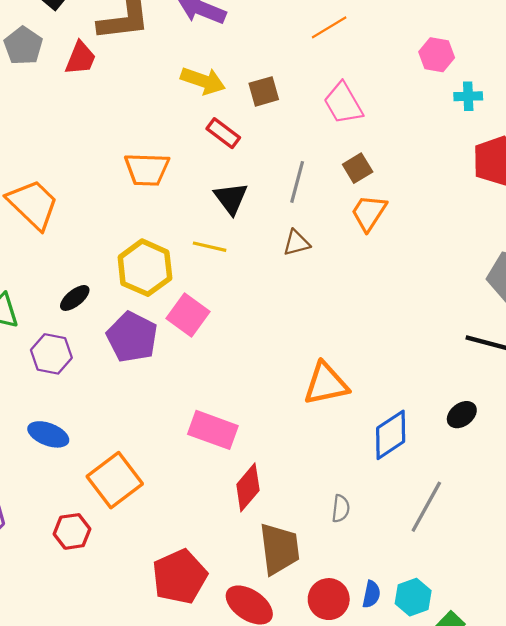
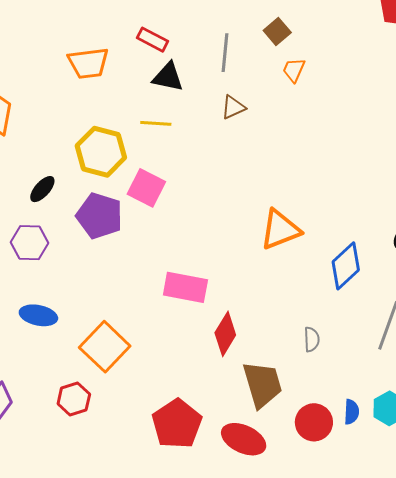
red rectangle: (223, 133) -> (152, 40), moved
black triangle: (231, 198) -> (168, 77), turned -32
orange trapezoid: (369, 213) -> (294, 70), size x0.7

